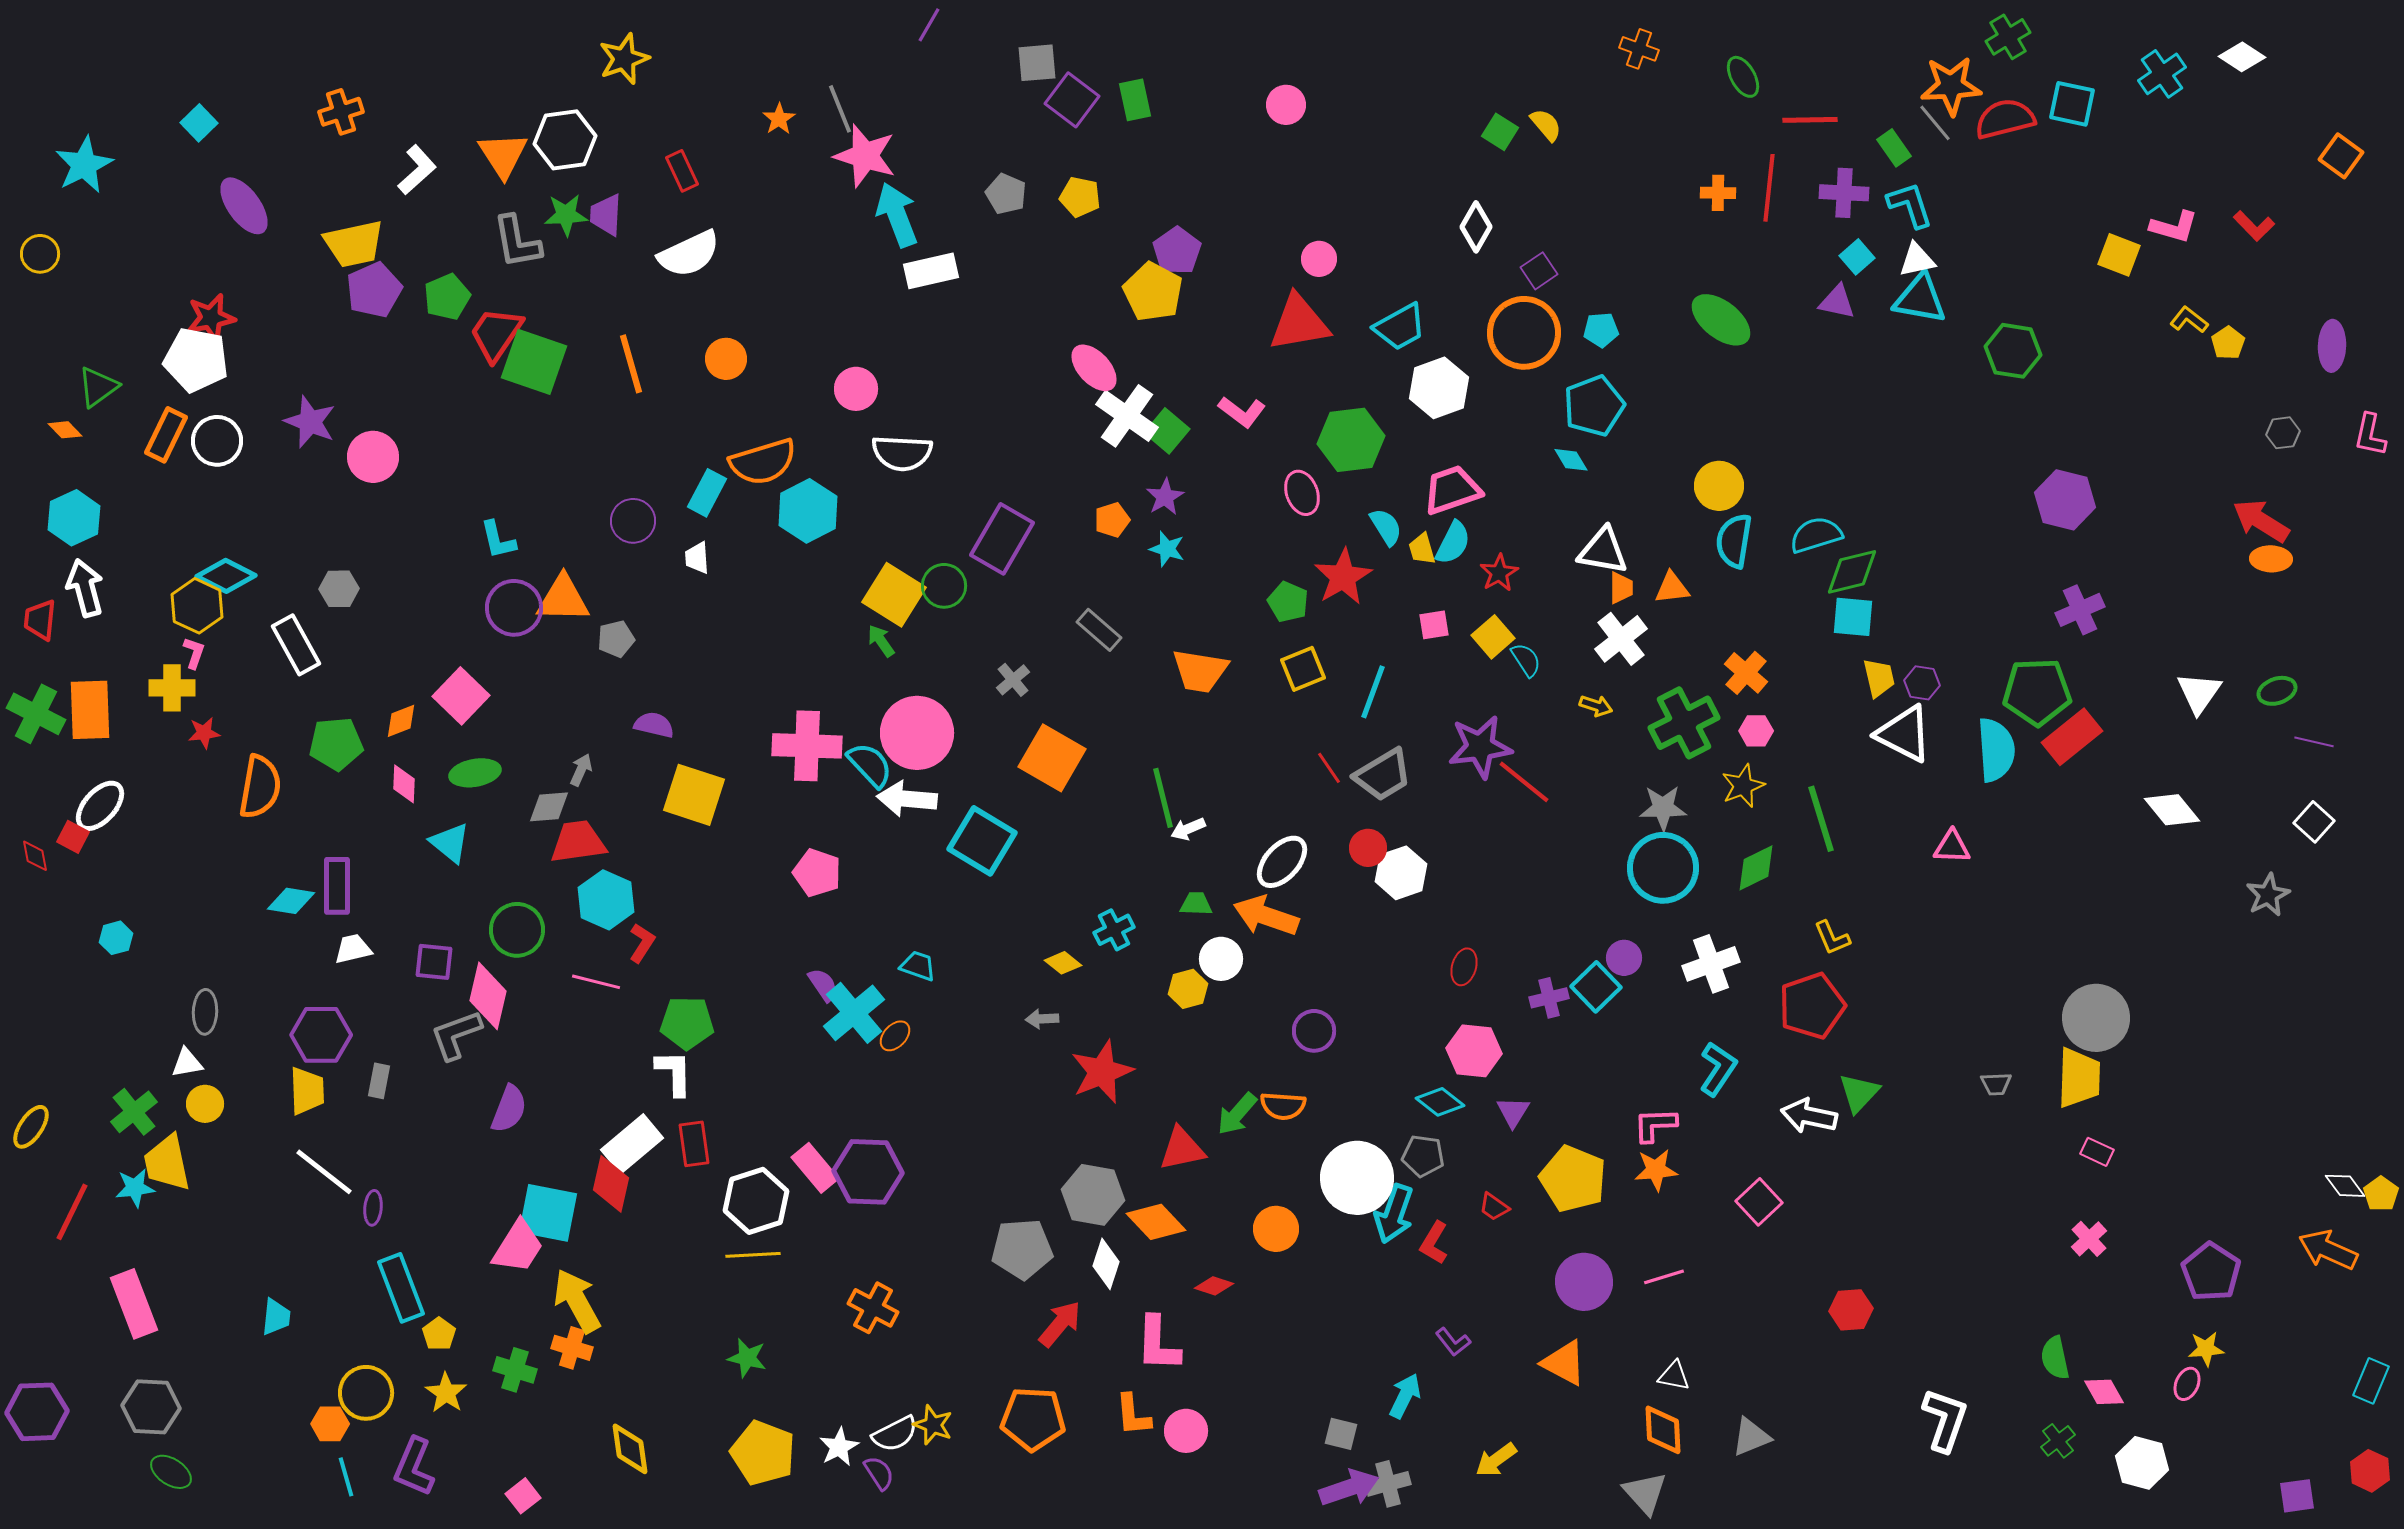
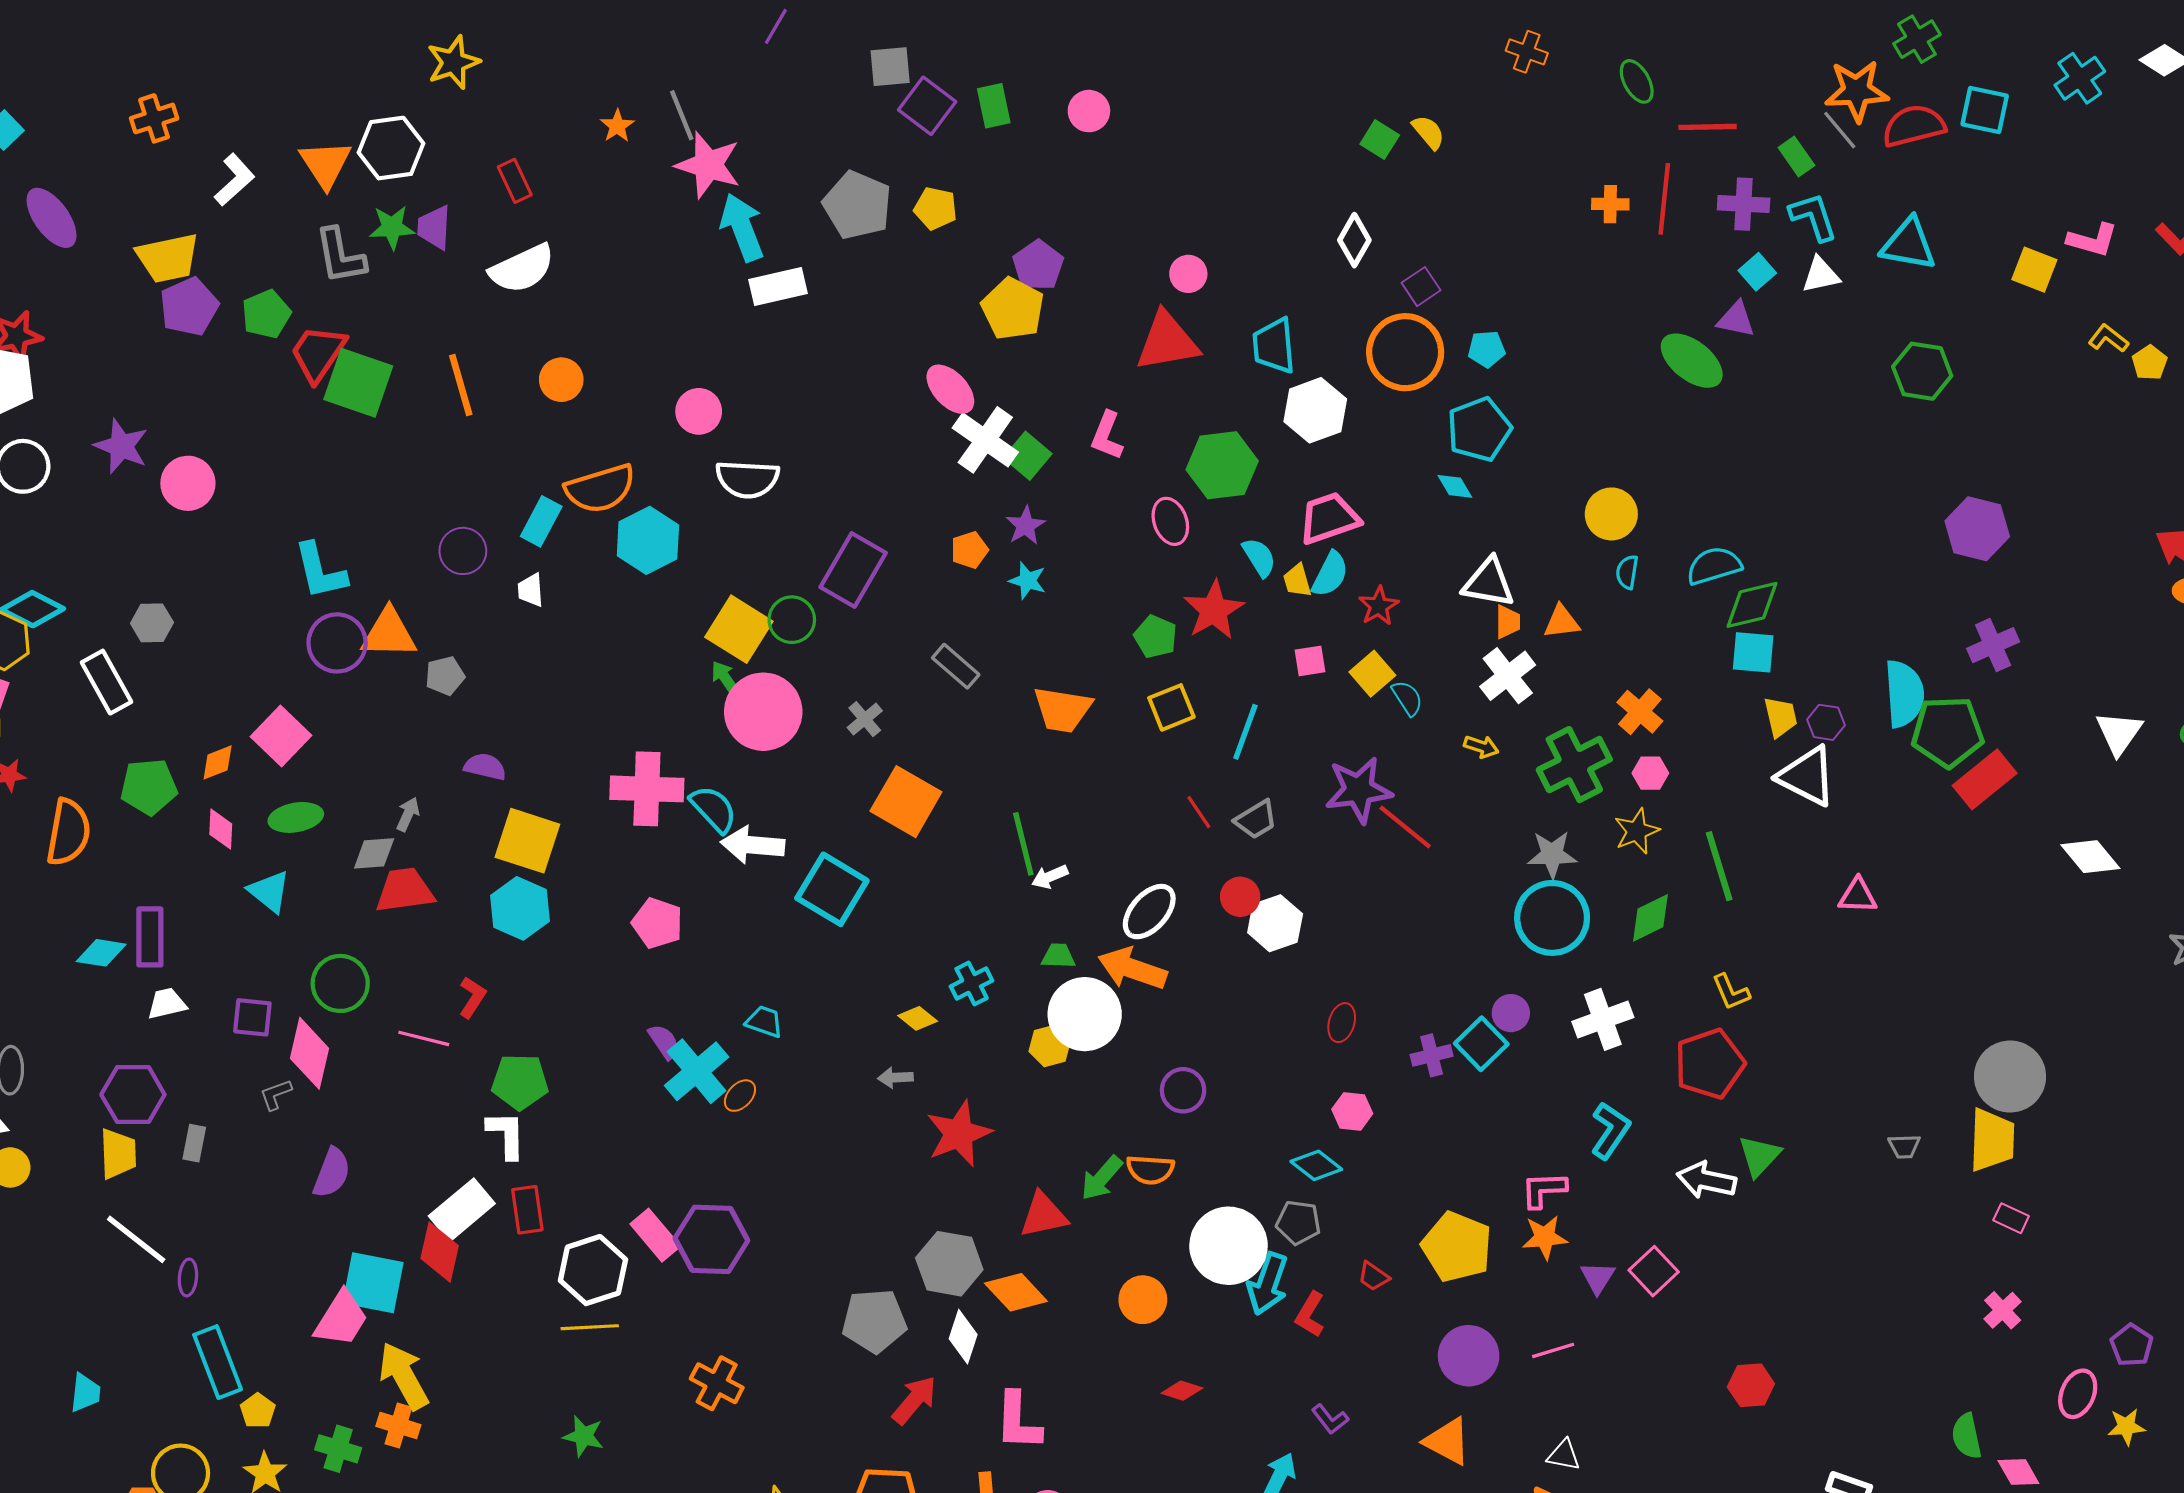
pink circle: (1286, 105) -> (1089, 111), moved
gray pentagon: (1006, 194) -> (857, 205), size x1.6
cyan triangle: (1920, 299) -> (1908, 244), moved
green ellipse: (1721, 320) -> (1692, 361), moved
cyan trapezoid: (1400, 327) -> (1274, 346), turned 114
pink L-shape: (1242, 412) -> (1107, 436), turned 75
cyan L-shape: (498, 540) -> (320, 571), size x1.4
cyan semicircle: (1734, 541) -> (1627, 572), size x0.6
pink circle: (917, 733) -> (763, 712), moved
cyan semicircle: (1996, 750) -> (1904, 694), moved
gray trapezoid: (1383, 775) -> (1256, 820), size x0.7
cyan hexagon: (606, 900) -> (520, 908), moved
white circle: (1221, 959) -> (1085, 1014), size x1.6
gray L-shape: (456, 1035) -> (276, 1095), size x0.6
pink hexagon: (1474, 1051) -> (1352, 1111), size x0.7
purple triangle: (1513, 1112) -> (1598, 1277), moved
purple pentagon: (2211, 1272) -> (2132, 1345), size x0.7
red diamond: (1214, 1286) -> (1182, 1391), moved
pink ellipse: (2187, 1384) -> (2078, 1394), moved, size x1.4

